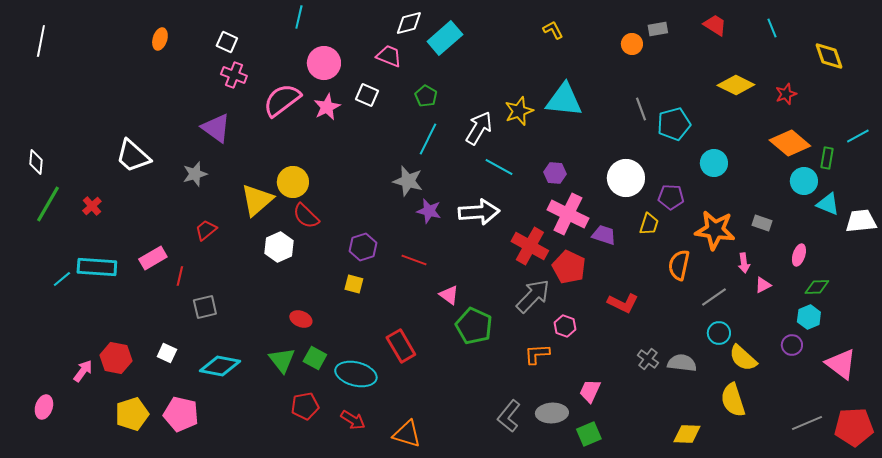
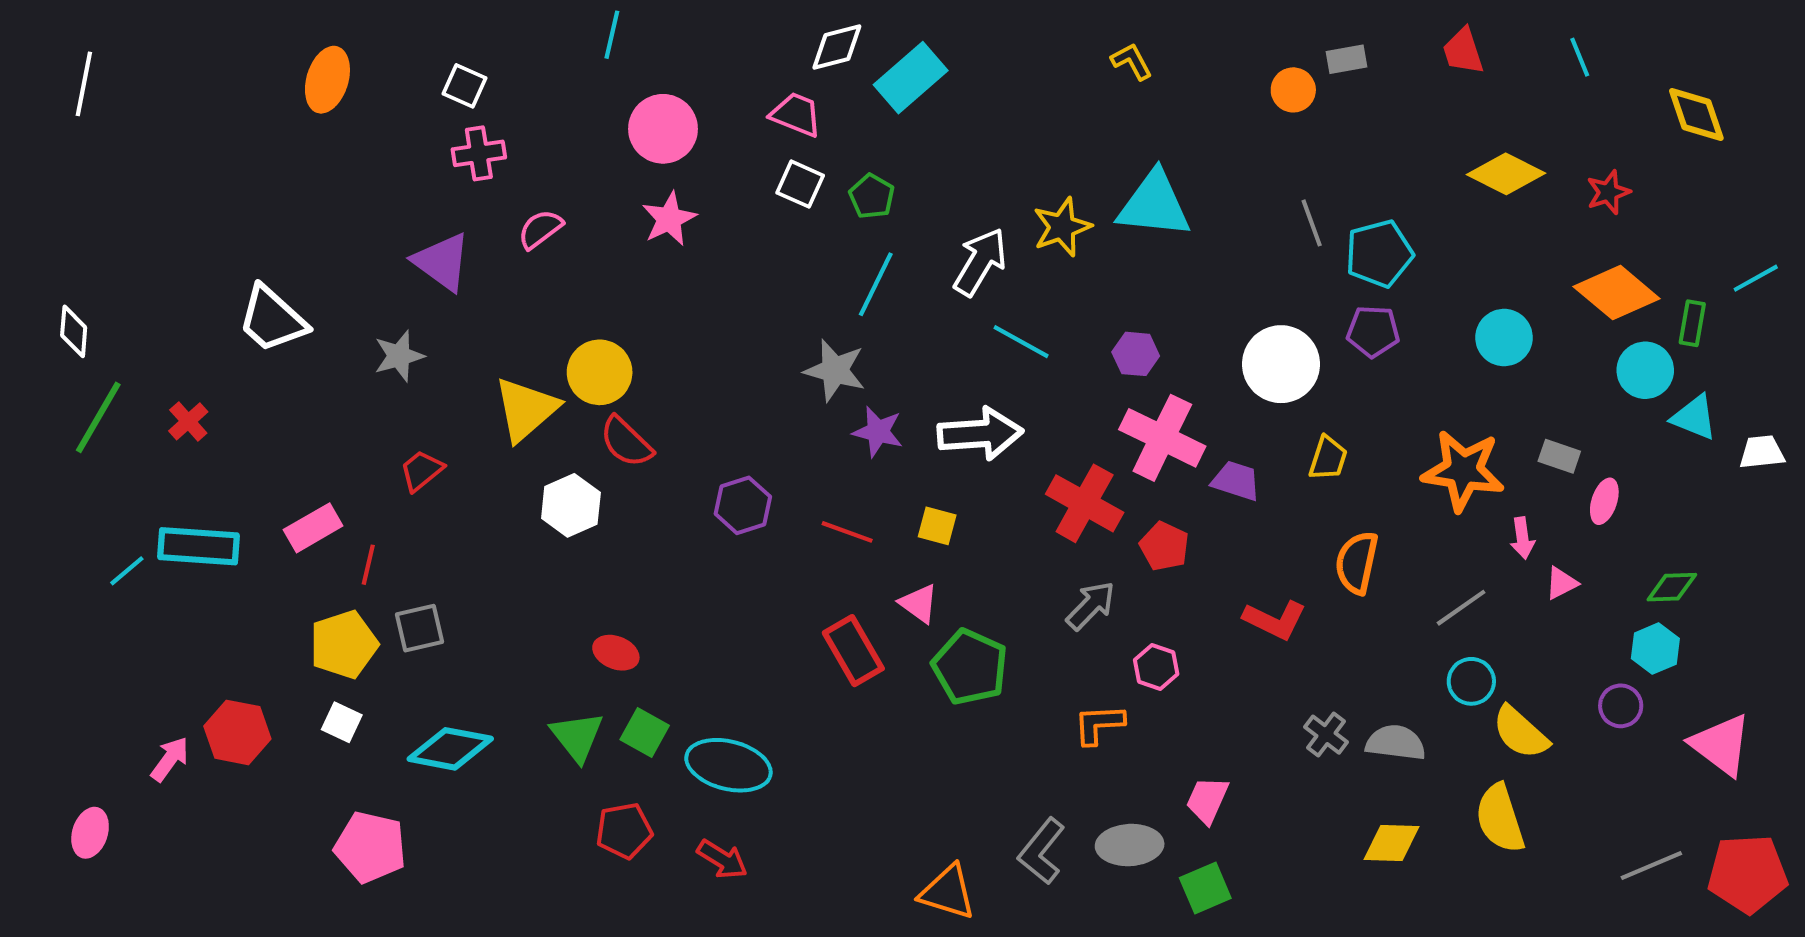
red trapezoid: (715, 25) -> (1463, 51), turned -140
orange ellipse: (160, 39) -> (327, 80), size x1.4
pink cross: (234, 75) -> (479, 153), turned -30
white square: (367, 95) -> (800, 184), moved
pink semicircle: (282, 100) -> (540, 229), moved, size x0.6
cyan circle: (714, 163) -> (1504, 338), moved
purple pentagon: (671, 197) -> (1373, 331), moved
white trapezoid: (861, 221) -> (1762, 452), size x0.7
pink ellipse: (799, 255) -> (1604, 501), moved
orange semicircle: (679, 265) -> (1357, 563), moved
red pentagon: (569, 267) -> (1164, 546), size x0.7
yellow square: (354, 284) -> (937, 526), moved
gray arrow: (533, 296) -> (1091, 606), size x0.7
red rectangle: (401, 346) -> (853, 651), moved
yellow pentagon: (132, 414) -> (344, 644), moved
orange triangle: (407, 434) -> (947, 892), moved
yellow diamond: (687, 434) -> (1391, 843), moved

